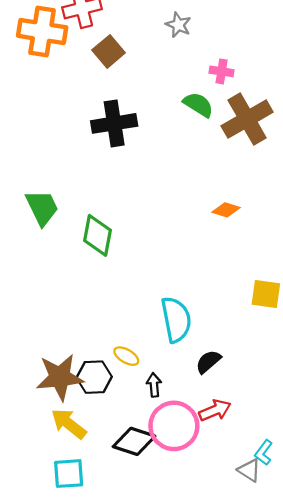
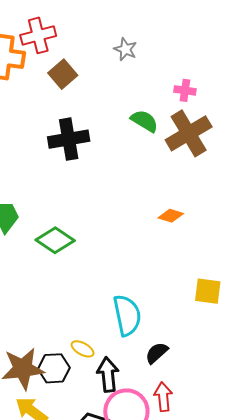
pink cross: (222, 71) -> (185, 90), moved
green diamond: (97, 235) -> (55, 240), turned -66
black arrow: (154, 385) -> (108, 375), size x1.6
red arrow: (215, 410) -> (163, 397), turned -72

